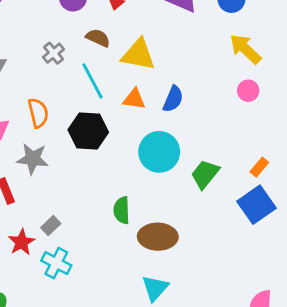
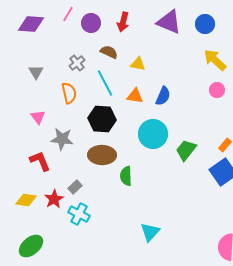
yellow triangle: (138, 55) -> (138, 64), size x0.6
orange semicircle: (38, 113) -> (69, 93), moved
brown ellipse: (158, 237) -> (102, 155), moved

